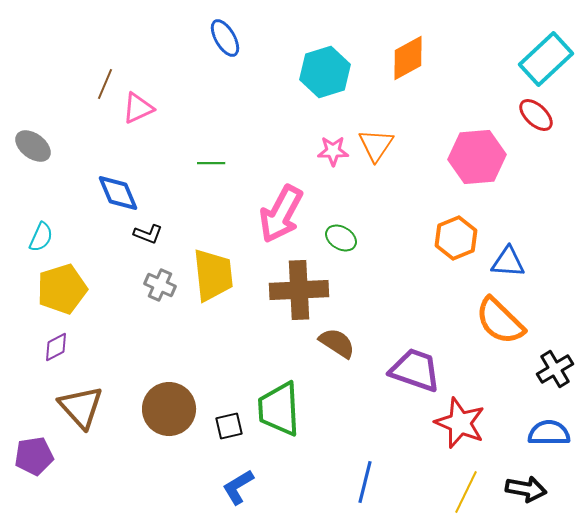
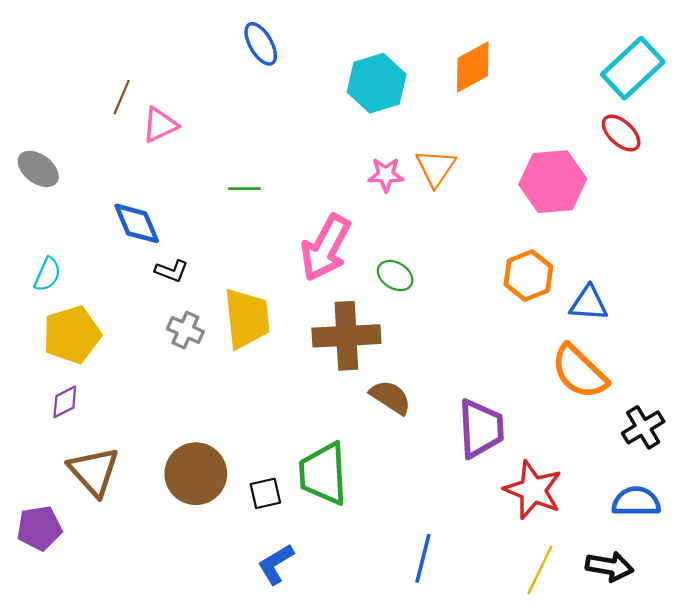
purple trapezoid: (415, 370) -> (481, 429), turned 68

